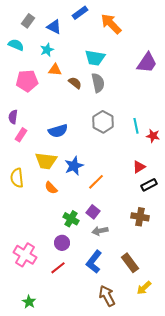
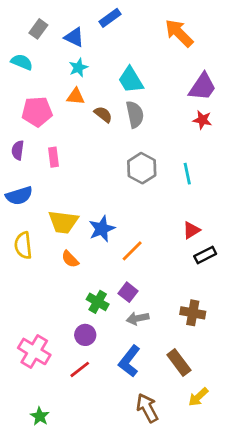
orange arrow: (111, 24) -> (179, 33), moved
cyan star: (47, 50) -> (78, 68), moved
cyan trapezoid: (95, 58) -> (131, 80), turned 50
purple semicircle: (13, 117) -> (18, 150), moved
blue semicircle: (58, 131) -> (19, 196), moved
pink rectangle: (21, 135) -> (54, 157), moved, turned -40
red star: (153, 136) -> (202, 120), moved
brown cross: (140, 217) -> (193, 313), moved

